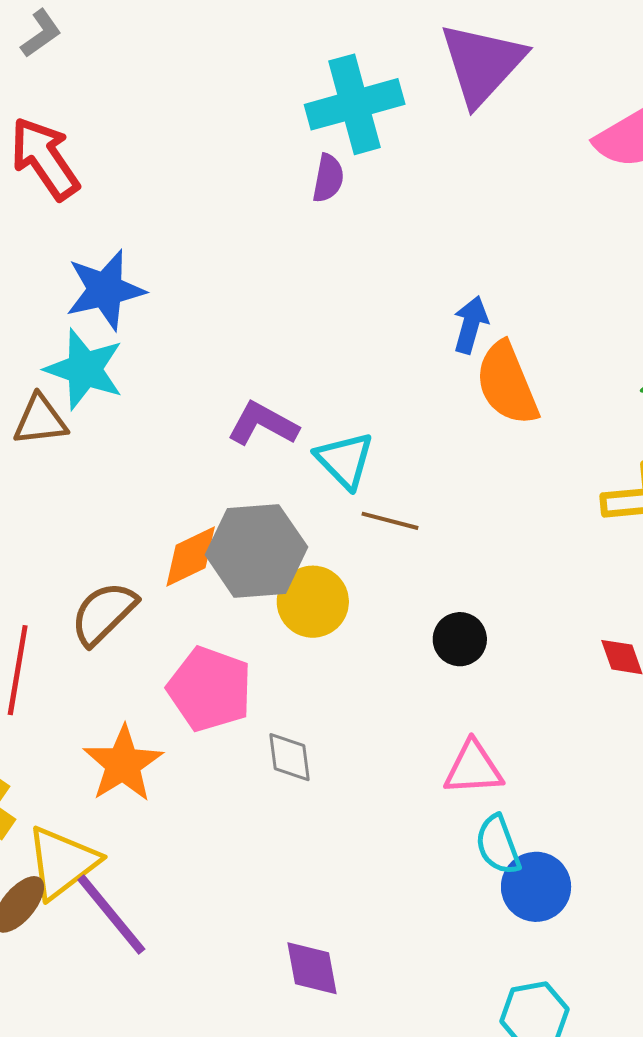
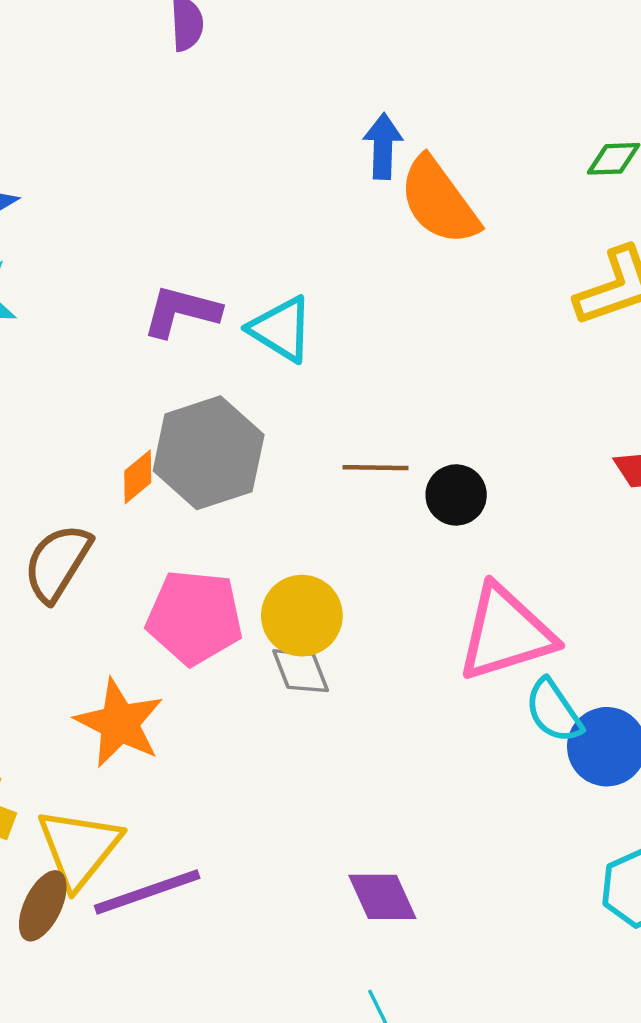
brown line: (390, 521) -> (376, 468), moved
orange diamond: (191, 557) -> (138, 477), size x0.7
yellow circle: (313, 602) -> (302, 616), moved
pink triangle: (473, 768) -> (506, 633), size x1.5
purple line: (111, 914) -> (147, 892), turned -56

